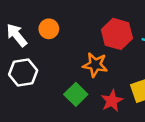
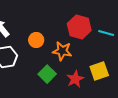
orange circle: (49, 29) -> (36, 40), moved

